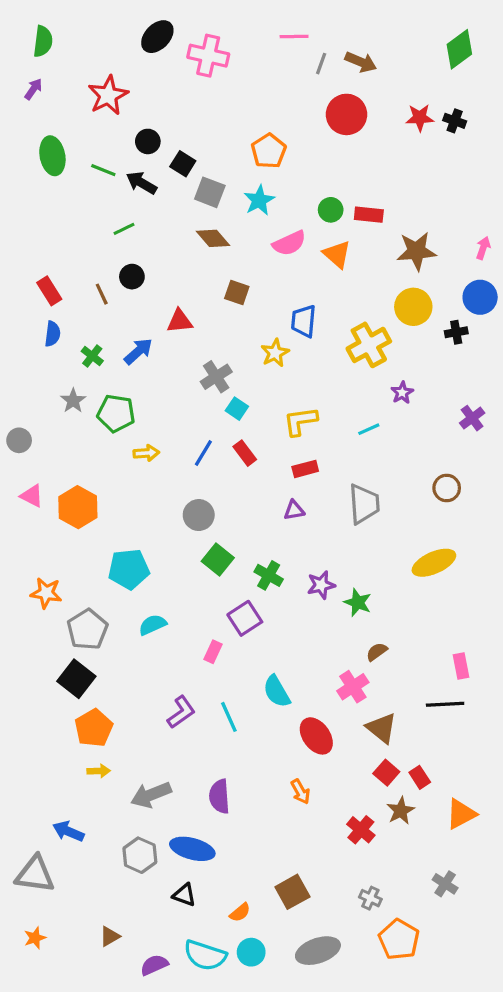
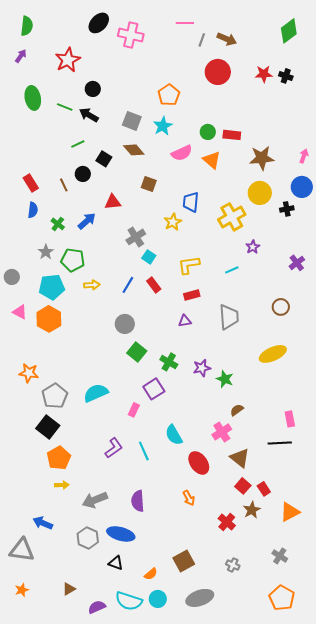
black square: (183, 164) -> (104, 159), moved
cyan pentagon: (129, 569) -> (52, 287), moved
cyan semicircle: (153, 625) -> (96, 393), size x1.4
orange pentagon: (399, 939) -> (282, 598), moved

